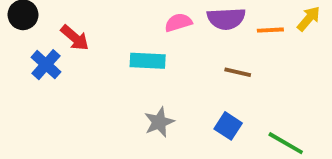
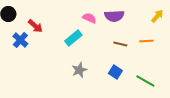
pink semicircle: (178, 22) -> (89, 18), turned 40
orange line: (270, 30) -> (146, 41), moved
cyan rectangle: (148, 61) -> (73, 38), turned -42

